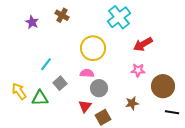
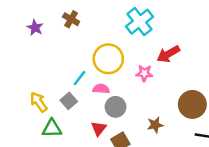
cyan line: (46, 64) -> (80, 78), moved
pink star: (138, 70) -> (144, 73), moved
yellow arrow: (19, 91) -> (39, 102), moved
green triangle: (40, 98) -> (52, 128), moved

